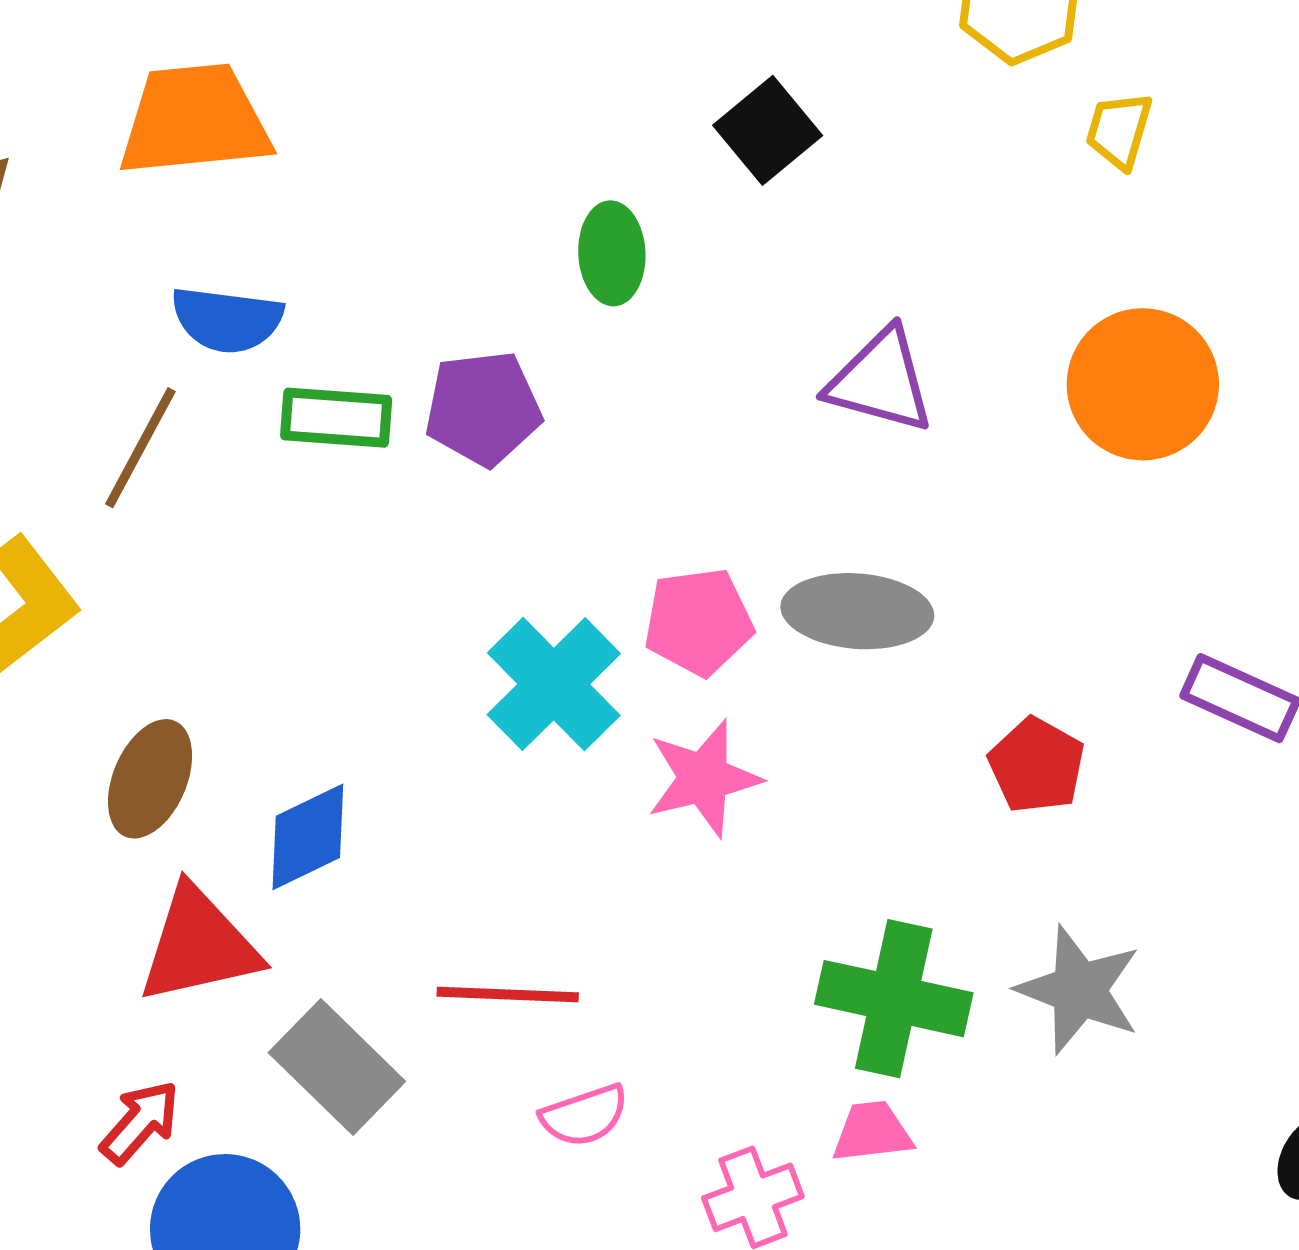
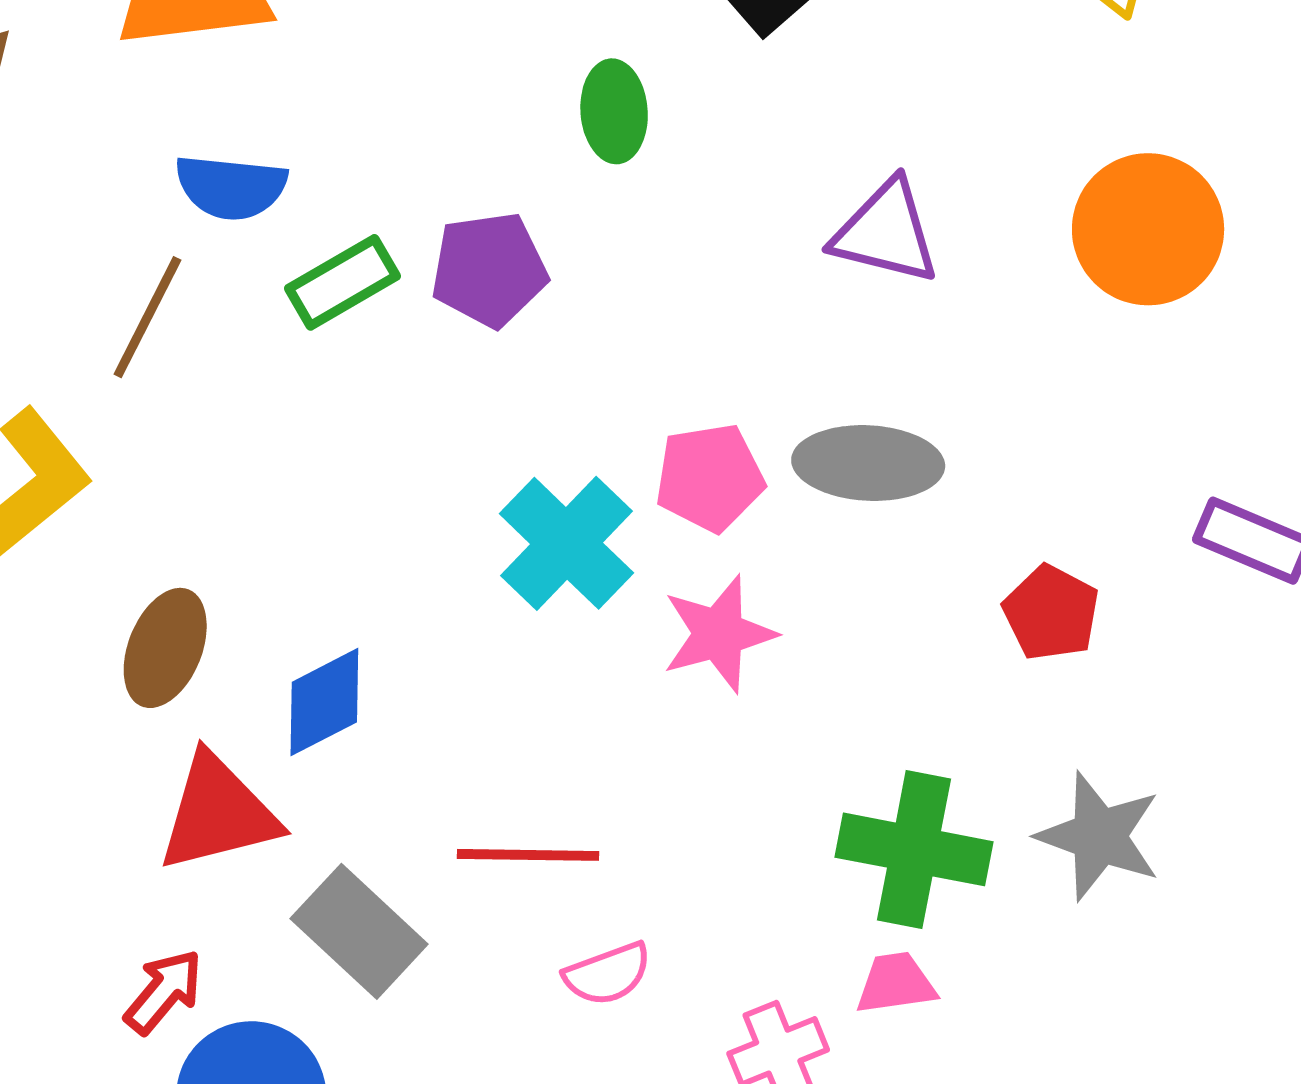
green rectangle: (336, 418) -> (342, 282), turned -33

